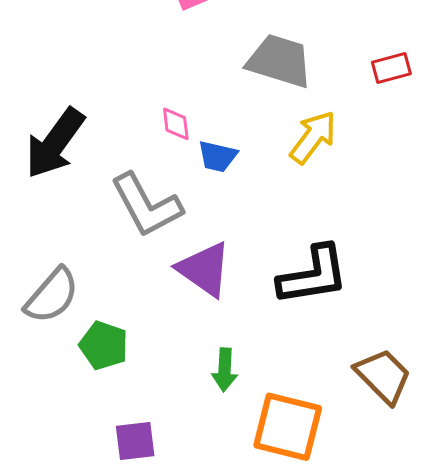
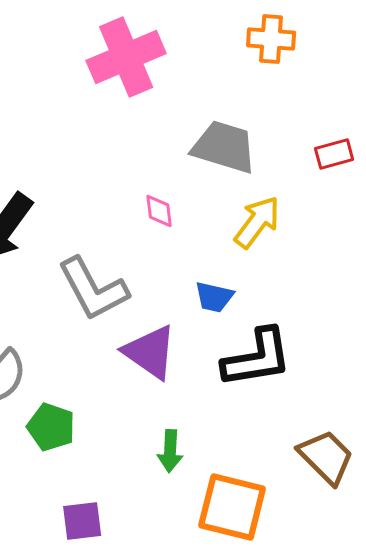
pink diamond: (176, 124) -> (159, 211), moved
blue trapezoid: (218, 156) -> (214, 297), moved

